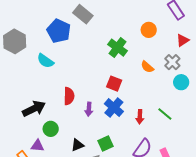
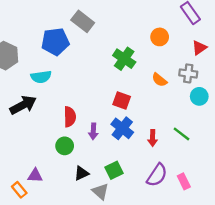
blue pentagon: (59, 31) -> (55, 42), turned -30
cyan semicircle: (45, 61) -> (41, 77), turned -42
gray cross: (172, 62) -> (188, 73), turned -35
black arrow: (34, 109) -> (23, 105), moved
green circle: (51, 129) -> (65, 146), moved

